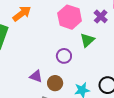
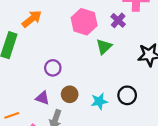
purple circle: (64, 56) -> (53, 68), moved
purple triangle: (36, 76) -> (43, 98), moved

